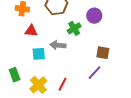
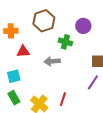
green cross: (74, 28) -> (65, 42), turned -32
cyan square: (39, 54) -> (14, 76), moved

